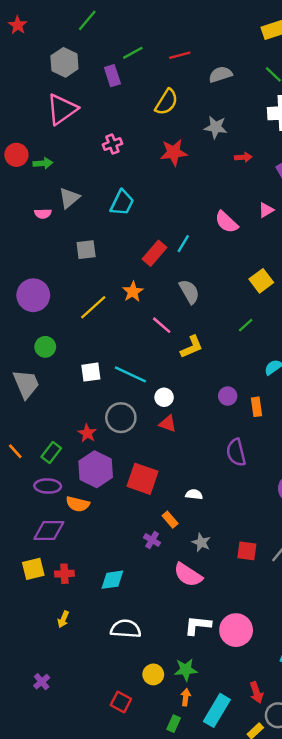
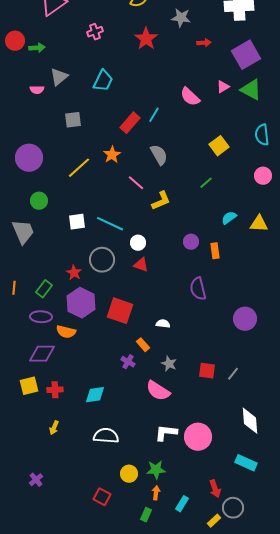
red star: (174, 152) -> (146, 39), turned -30
orange line: (15, 451) -> (14, 288), turned 48
cyan rectangle: (217, 710) -> (182, 504), size x0.6

